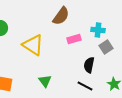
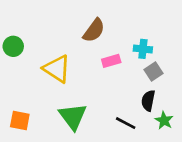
black semicircle: (89, 65) -> (148, 101), moved
green triangle: (45, 81) -> (73, 116), size x1.6

